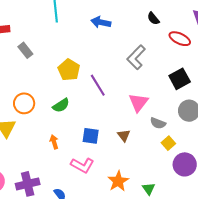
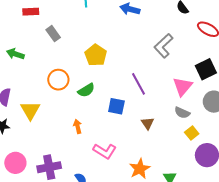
purple line: (98, 85) -> (138, 84), moved
orange circle: (24, 103) -> (58, 80), moved
pink triangle: (139, 103) -> (182, 86), moved
blue square: (91, 136) -> (116, 106), moved

